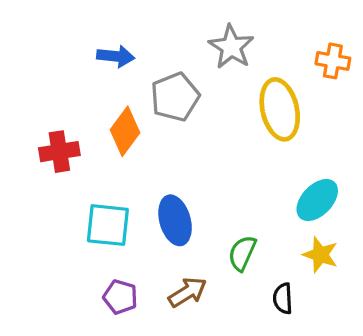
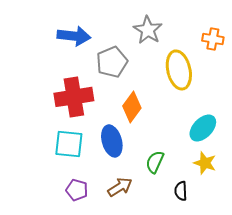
blue arrow: (116, 56) -> (74, 36), size x1.4
orange diamond: (125, 131) -> (132, 107), moved
red cross: (59, 152) -> (74, 97), moved, size x1.5

